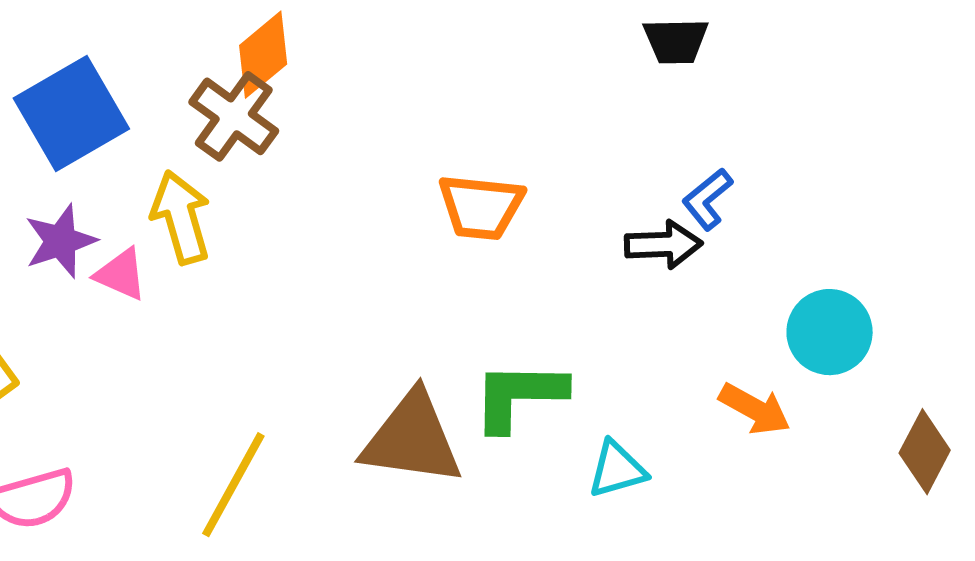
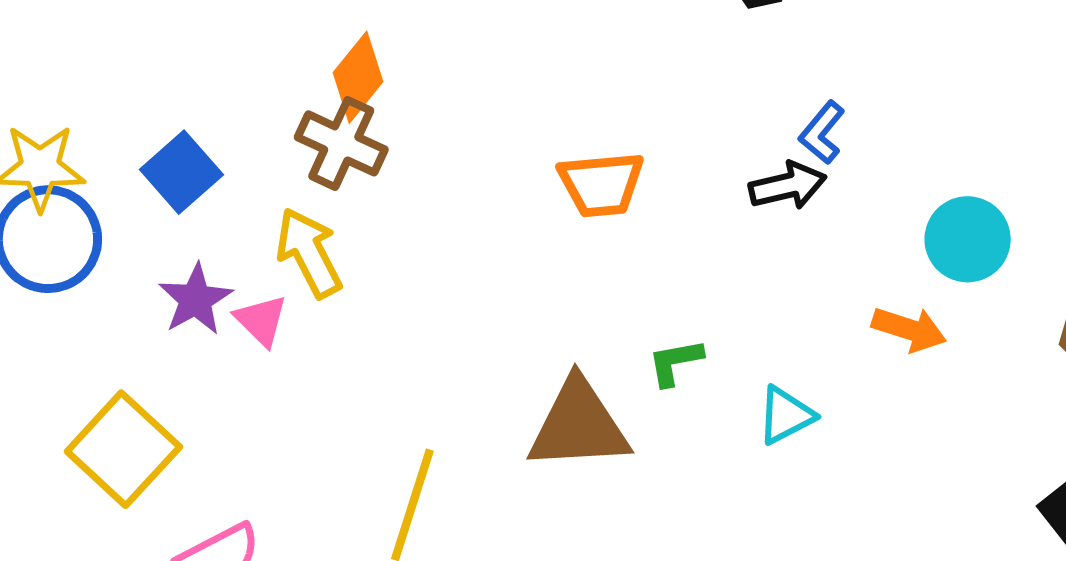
blue square: (71, 114) -> (181, 172), size x0.7
pink triangle: (121, 274) -> (261, 320), turned 32
green L-shape: (519, 396) -> (675, 362), size x0.6

